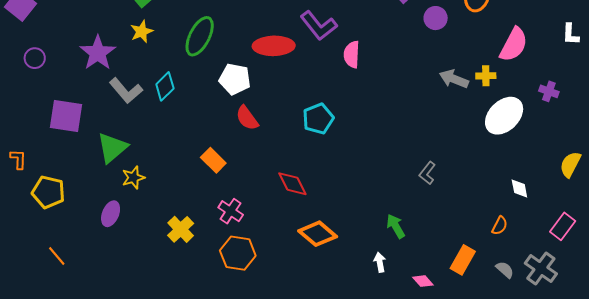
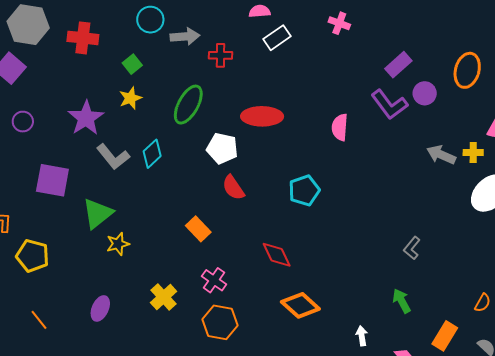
purple L-shape: (319, 26) -> (389, 104), moved
purple ellipse: (111, 214) -> (100, 308), moved
green arrow: (396, 226) -> (402, 301), moved

